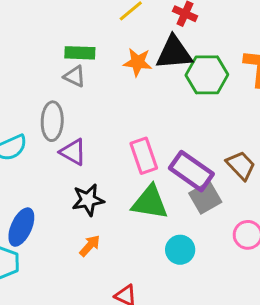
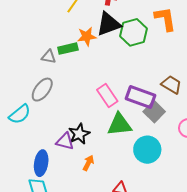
green rectangle: (80, 53) -> (68, 49), moved
gray ellipse: (52, 121) -> (42, 90), turned 50
purple triangle: (73, 152) -> (65, 141), moved
cyan circle: (180, 250) -> (147, 150), size x1.4

